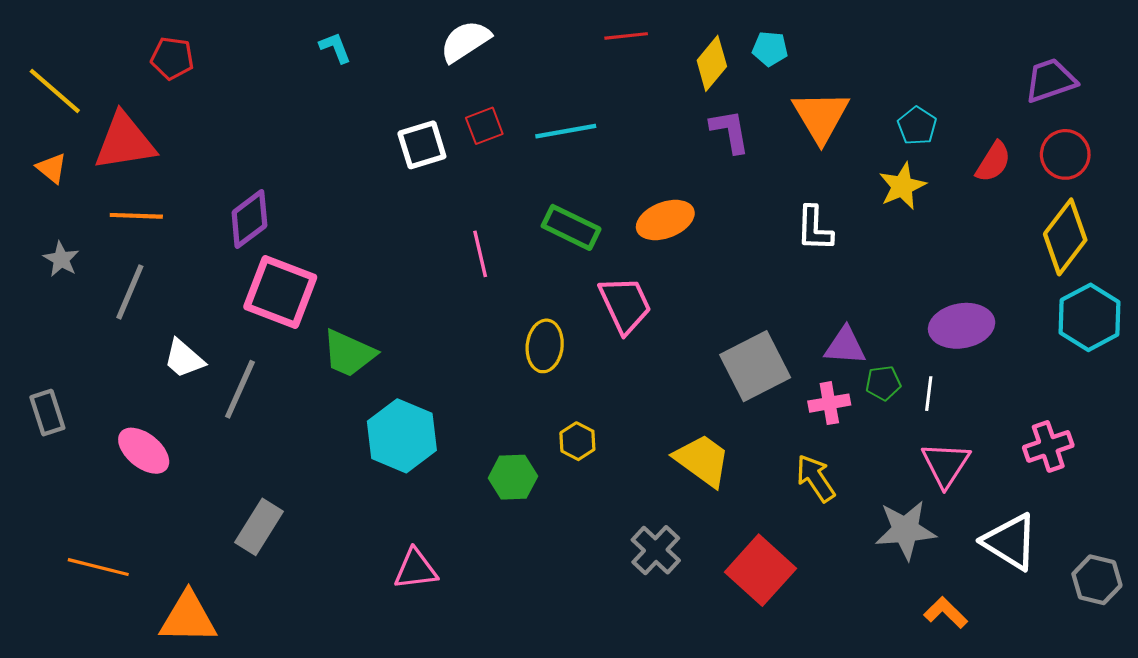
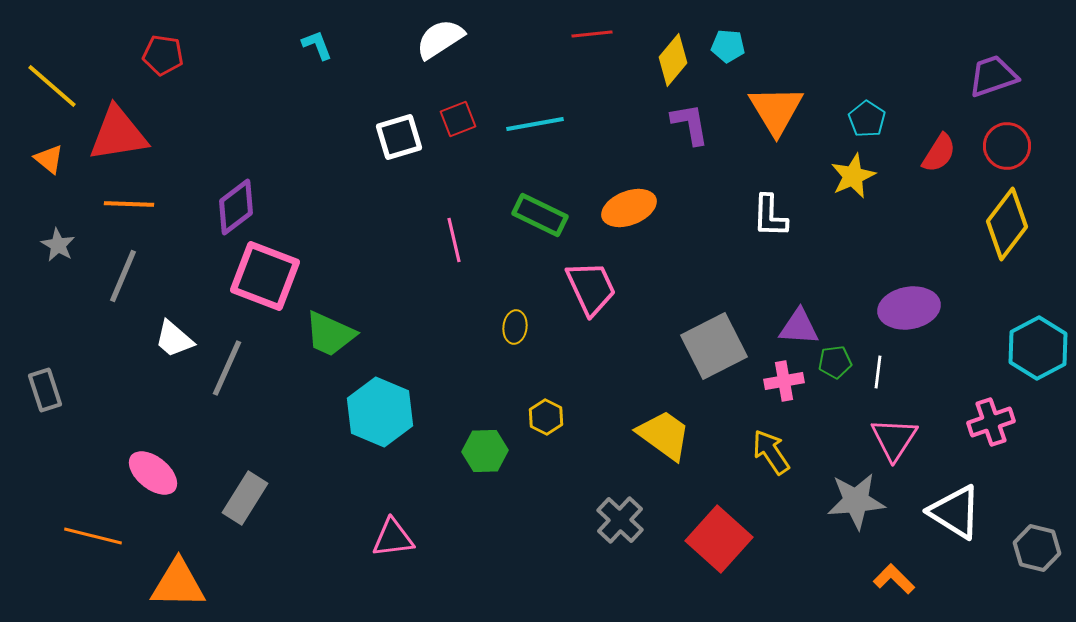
cyan hexagon: (1090, 317) -> (1038, 348), moved
yellow ellipse: (545, 346) -> (515, 327), size x0.7
pink ellipse: (144, 451) -> (153, 473), moved

